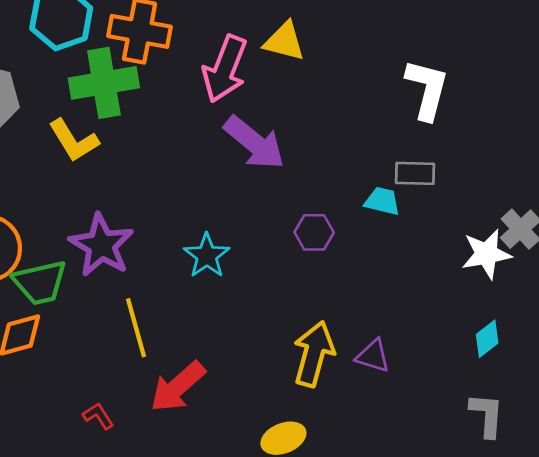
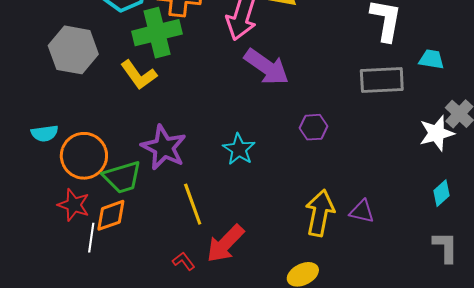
gray rectangle: (415, 173) -> (382, 80), size x1.5
cyan trapezoid: (382, 201) -> (431, 59), moved
red L-shape: (98, 416) -> (184, 261), moved

